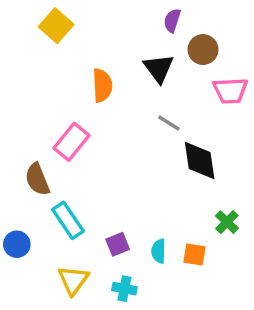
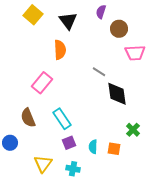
black triangle: (159, 68) -> (68, 21), moved
brown semicircle: (37, 179) -> (28, 118), moved
cyan rectangle: (68, 220) -> (62, 119), moved

